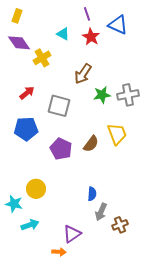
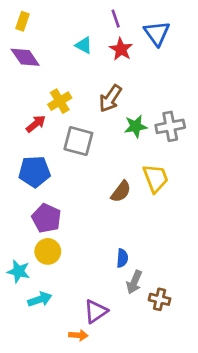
blue triangle: (118, 25) -> (157, 33), turned 30
yellow cross: (42, 58) -> (60, 101), moved
purple pentagon: (61, 149) -> (46, 218), moved
brown cross: (120, 225) -> (160, 299), turned 35

